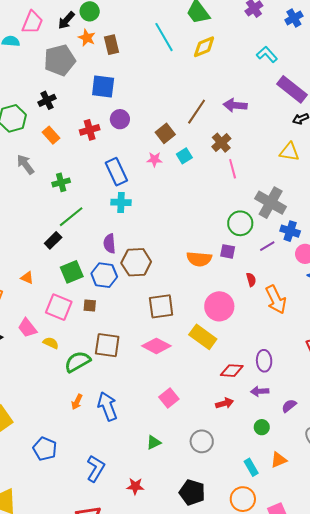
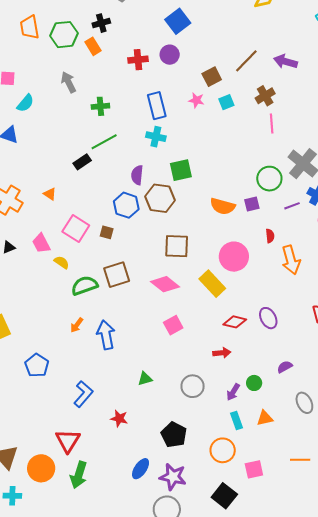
blue square: (103, 87) -> (178, 21), moved, turned 35
orange rectangle: (51, 135) -> (93, 46), moved
purple square: (228, 251) -> (252, 204), turned -35
green square: (72, 272) -> (181, 170), moved
brown square: (107, 345) -> (117, 275), turned -36
purple ellipse: (264, 361) -> (268, 318), turned -35
purple arrow: (260, 391) -> (233, 392), moved, turned -66
pink square: (169, 398) -> (173, 325), moved

